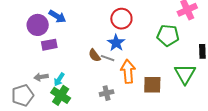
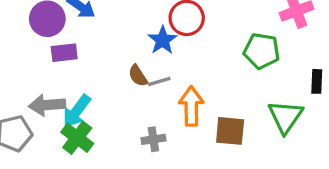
blue star: (116, 43) -> (163, 40), moved
gray line: (108, 58) -> (159, 82), turned -40
gray arrow: (41, 77) -> (47, 105), size x1.5
cyan arrow: (59, 79) -> (77, 111), size x1.5

